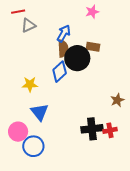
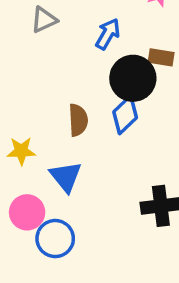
brown semicircle: (63, 48) -> (78, 120), moved
blue diamond: (60, 72) -> (125, 115), moved
yellow star: (30, 84) -> (21, 151), moved

